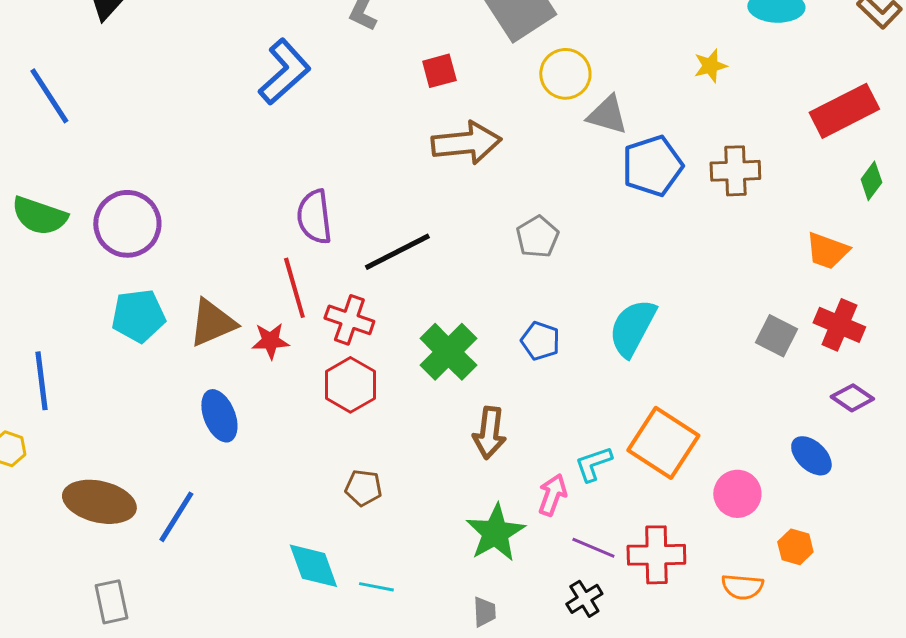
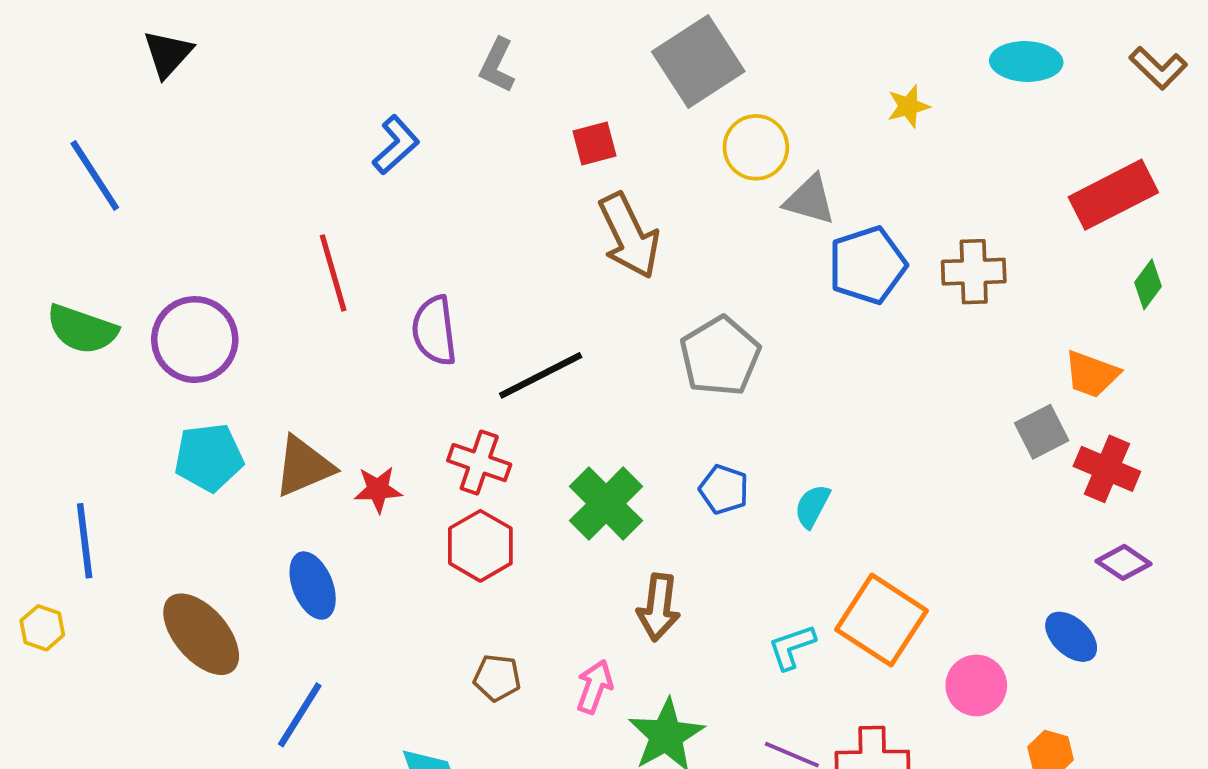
yellow star: (710, 66) -> (908, 106), moved
blue L-shape: (284, 72) -> (396, 145), size x0.7
brown arrow: (466, 143) -> (629, 236), turned 70
gray pentagon: (537, 237) -> (720, 356), size x1.5
red line: (294, 288) -> (333, 273), moved
cyan semicircle: (632, 328) -> (812, 506), moved, size x0.6
gray square: (776, 336) -> (1042, 432), moved, turned 36
pink arrow: (552, 495) -> (594, 687), moved
brown ellipse: (99, 502) -> (201, 634), moved, turned 36
blue line: (176, 517) -> (300, 715), moved

